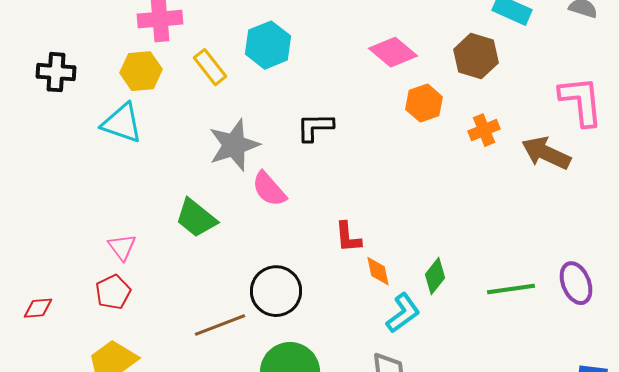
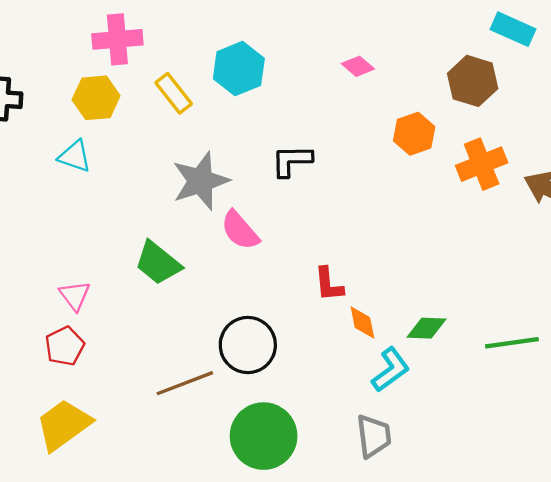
pink diamond: (393, 52) -> (358, 66), moved, size x0.6
cyan triangle: (122, 123) -> (75, 156), size x0.7
orange cross: (484, 130) -> (482, 164), size x1.4
green diamond: (435, 276) -> (426, 328), turned 54

